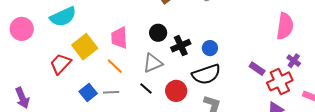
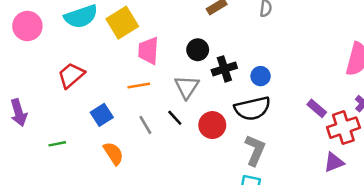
yellow square: (85, 47) -> (122, 23), moved
gray triangle: (153, 63) -> (187, 87), turned -40
orange line: (115, 66) -> (139, 85), turned -60
gray line: (111, 92) -> (145, 125), moved, turned 56

